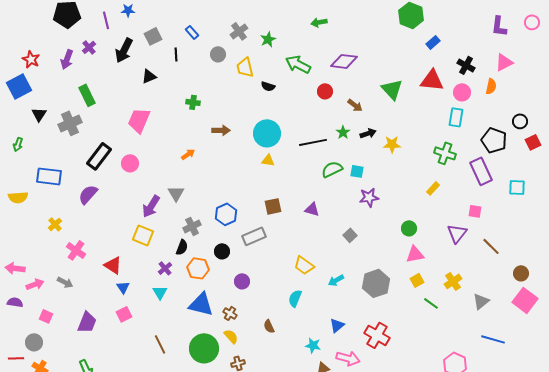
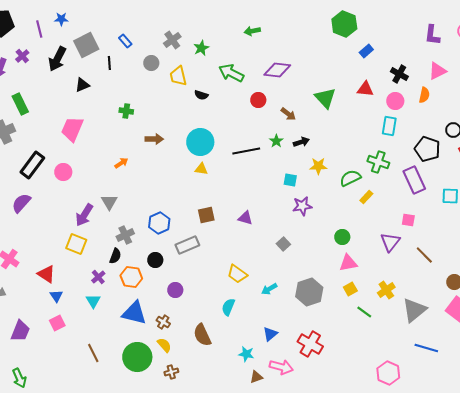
gray square: (153, 36) -> (86, 45), size x1.4
red triangle: (432, 80) -> (365, 89), size x0.7
yellow star: (392, 144) -> (318, 166), moved
green semicircle: (332, 169) -> (350, 178), moved
gray triangle: (481, 301) -> (414, 310), size x1.5
brown semicircle: (269, 326) -> (202, 335), size x1.6

